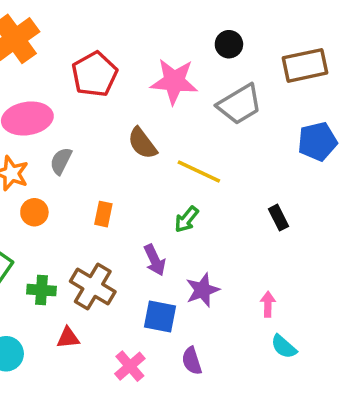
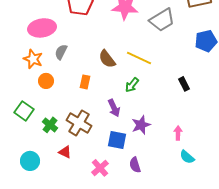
brown semicircle: (142, 143) -> (107, 59), moved
green cross: (41, 290) -> (50, 125), turned 35
red triangle: (68, 338) -> (65, 152), turned 32

